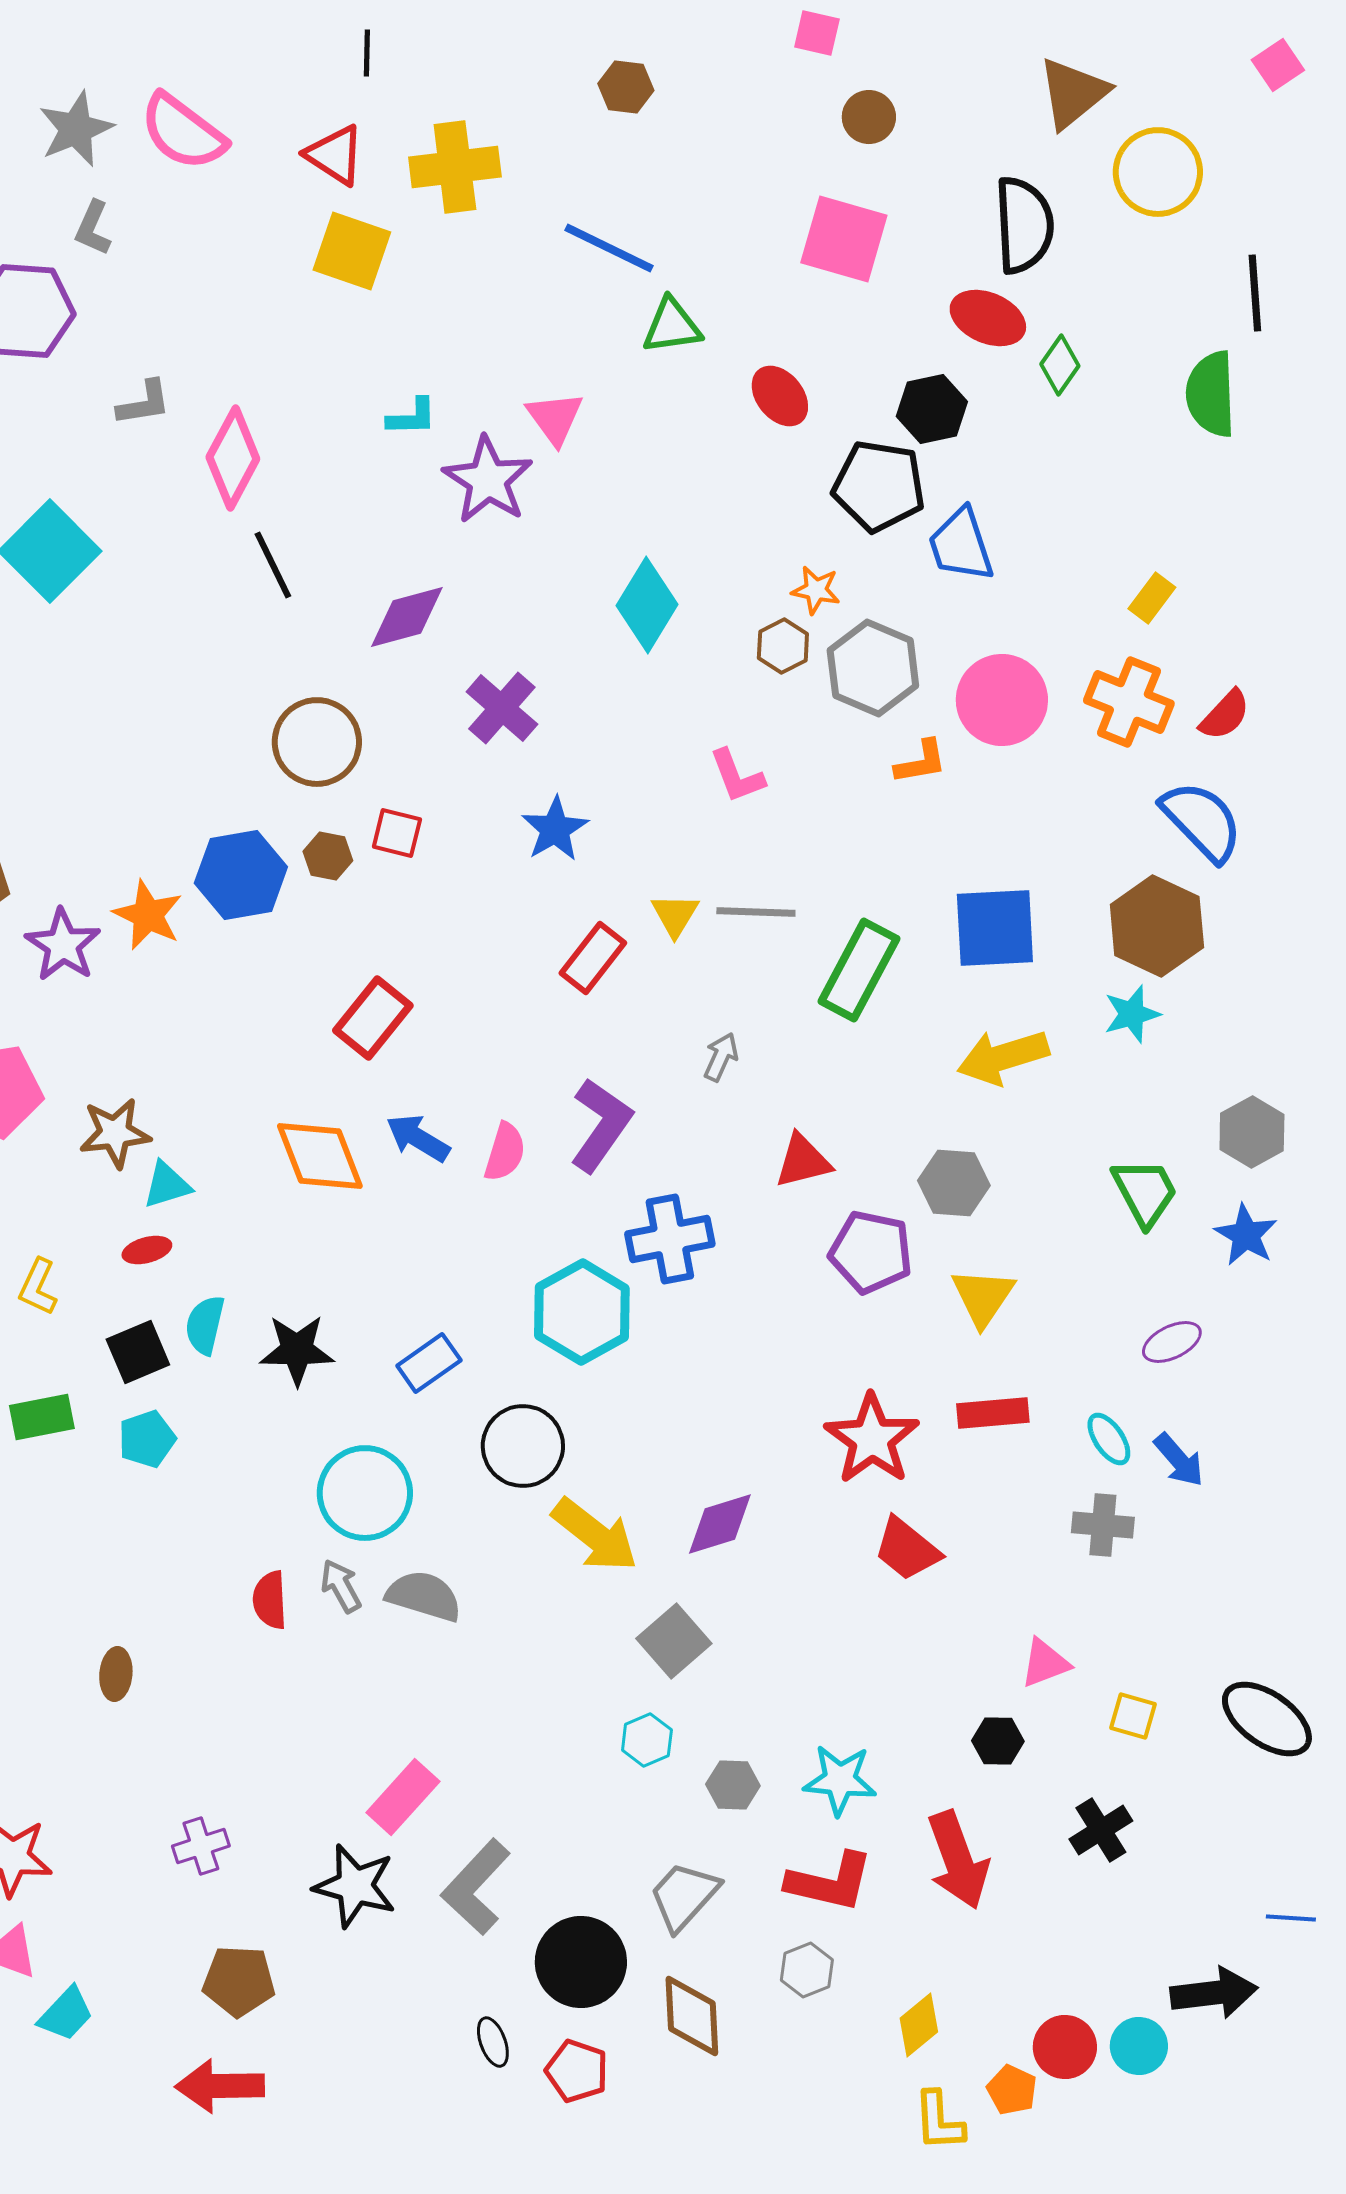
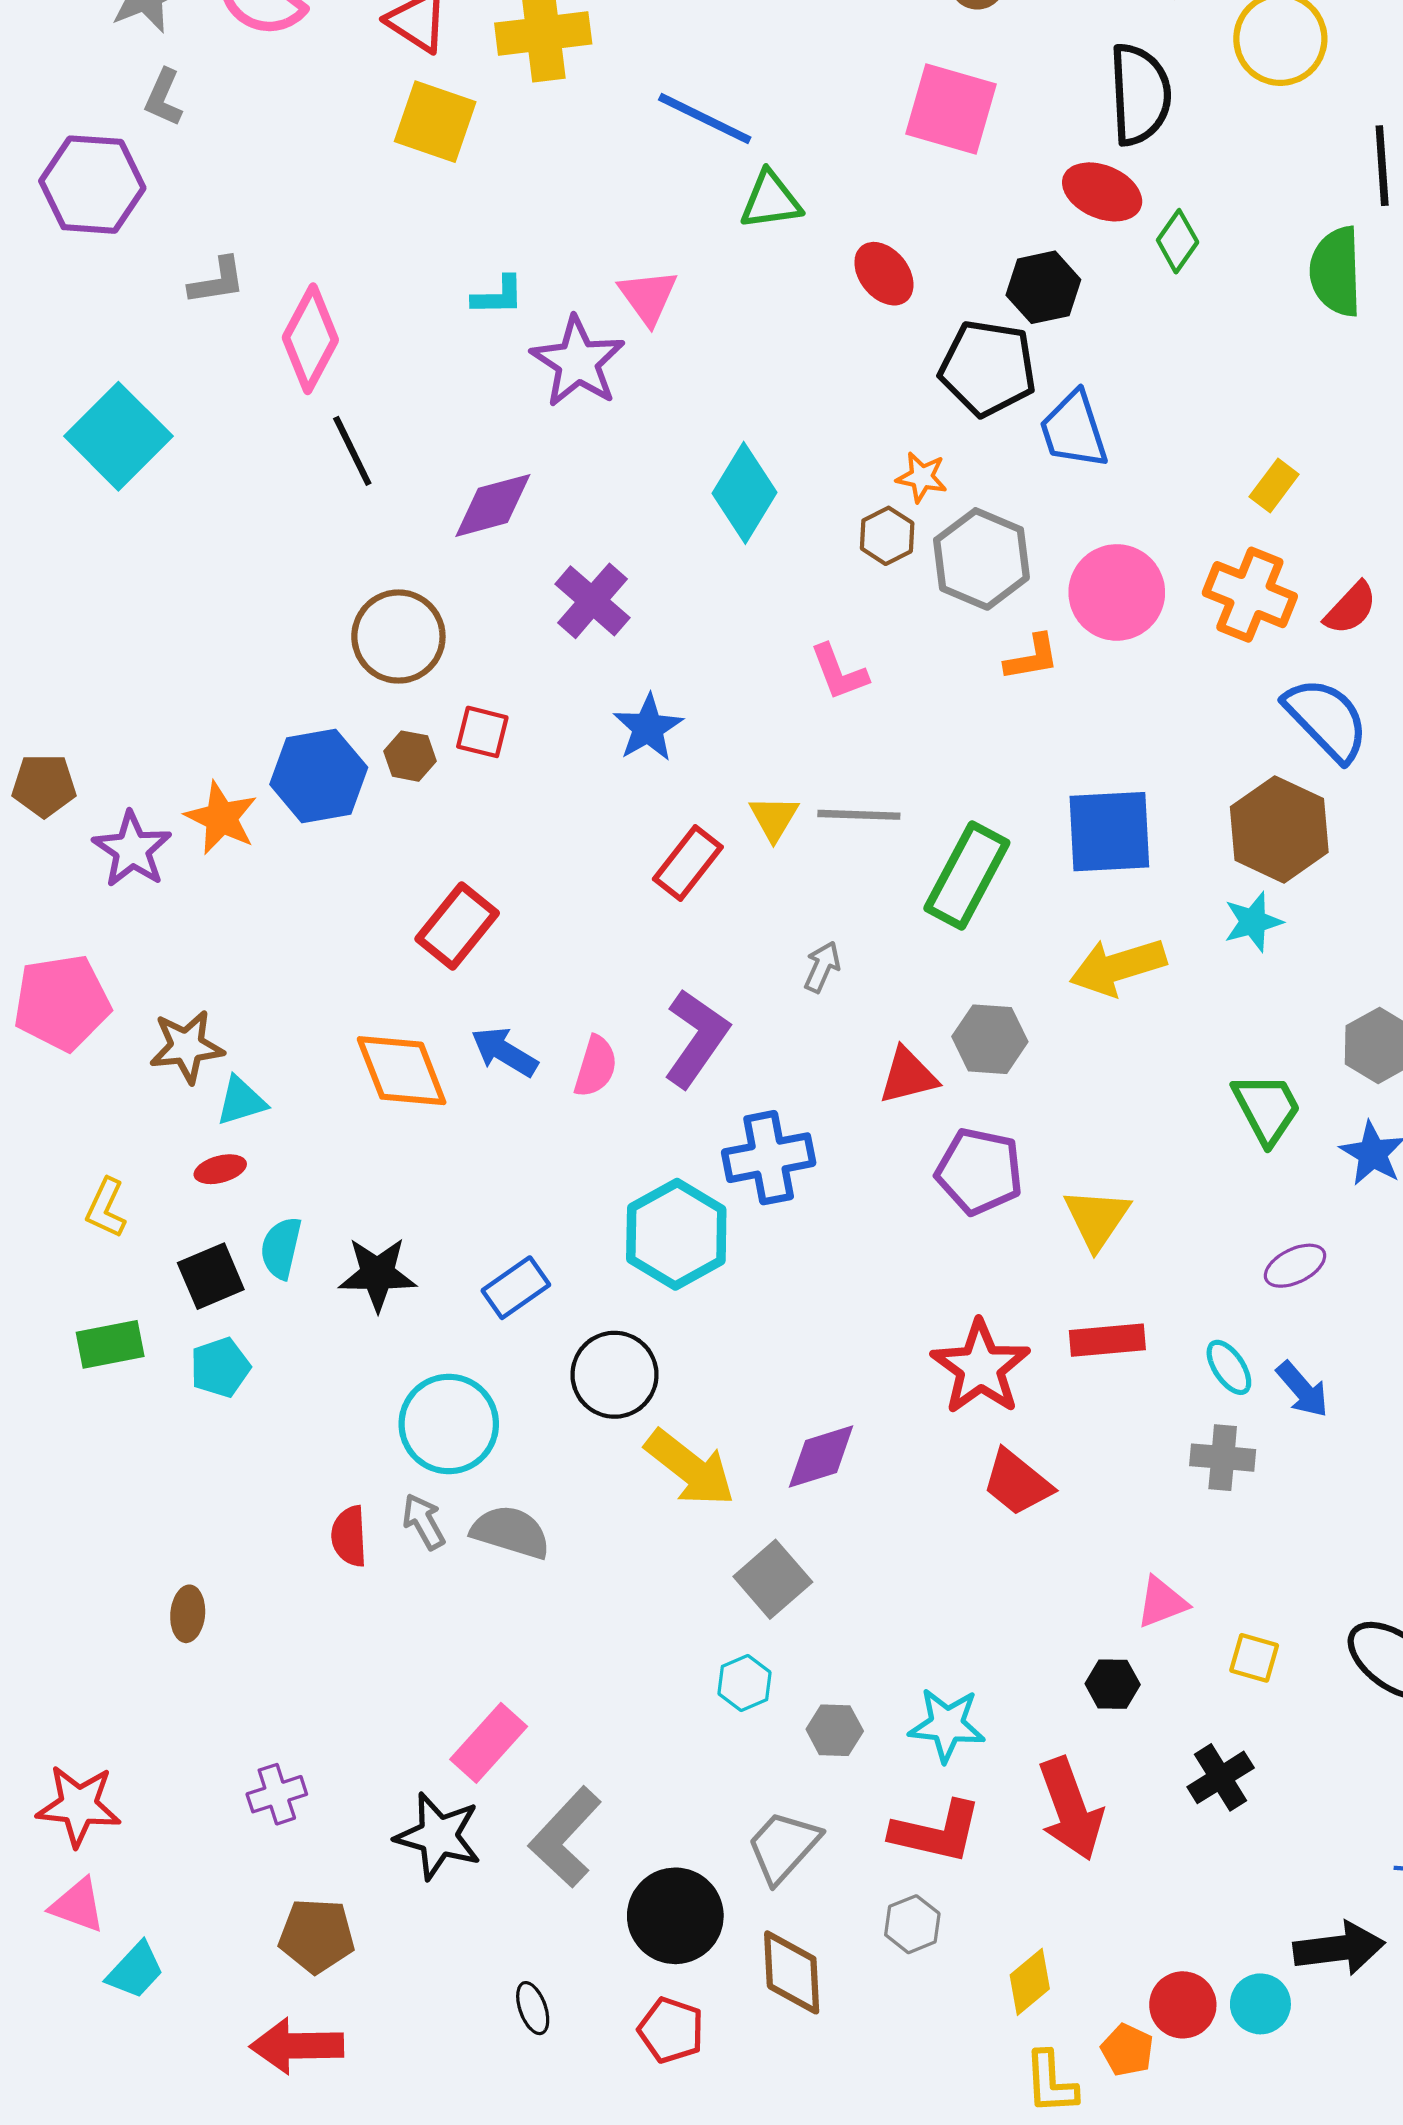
gray hexagon: (954, 1183) -> (990, 1039), moved
black ellipse: (493, 2042) -> (533, 2008), moved

